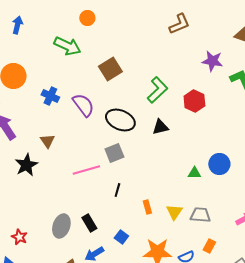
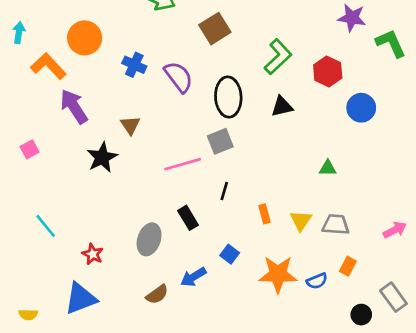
black ellipse: (120, 120) -> (228, 97), turned 64
blue circle: (219, 164) -> (361, 108), moved
black rectangle: (89, 223) -> (188, 218), moved

